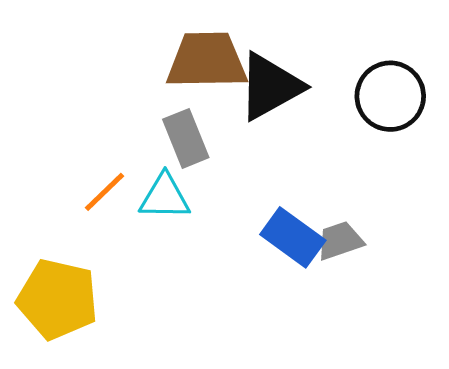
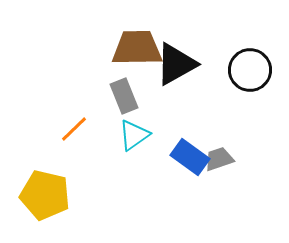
cyan triangle: (165, 197) -> (134, 135), moved, turned -36

